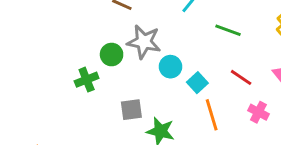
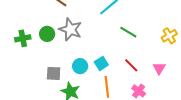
cyan circle: (170, 67) -> (80, 66), moved
green cross: (87, 80) -> (23, 38), moved

